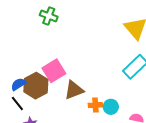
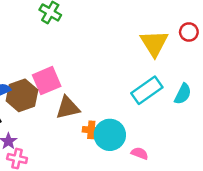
cyan circle: (111, 107) -> (110, 135), size x1.6

